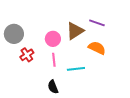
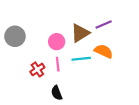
purple line: (97, 23) -> (104, 25), turned -42
red cross: (27, 55) -> (37, 69), moved
cyan line: (76, 69) -> (81, 59), moved

